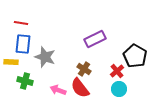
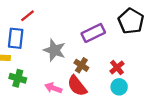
red line: (21, 23) -> (27, 16), moved, turned -48
black pentagon: (135, 56) -> (131, 21), moved
gray star: (45, 57) -> (54, 50), moved

